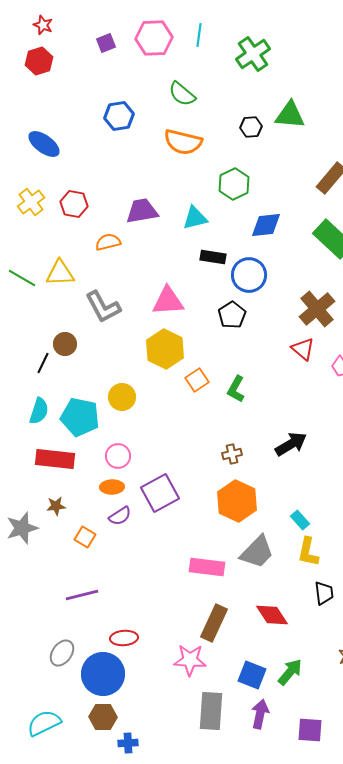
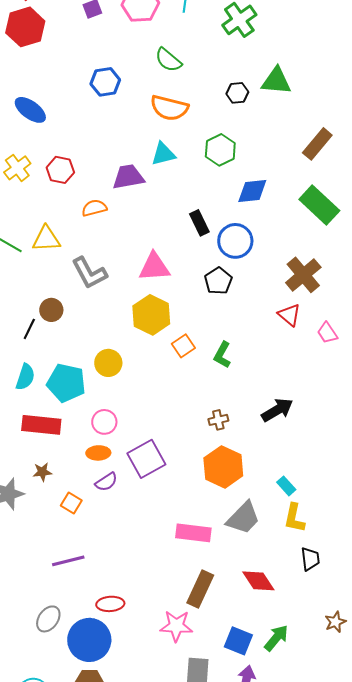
red hexagon: (39, 61) -> (25, 27), size x1.4
cyan triangle: (195, 218) -> (163, 154), moved
black rectangle: (213, 257) -> (199, 223), turned 55

